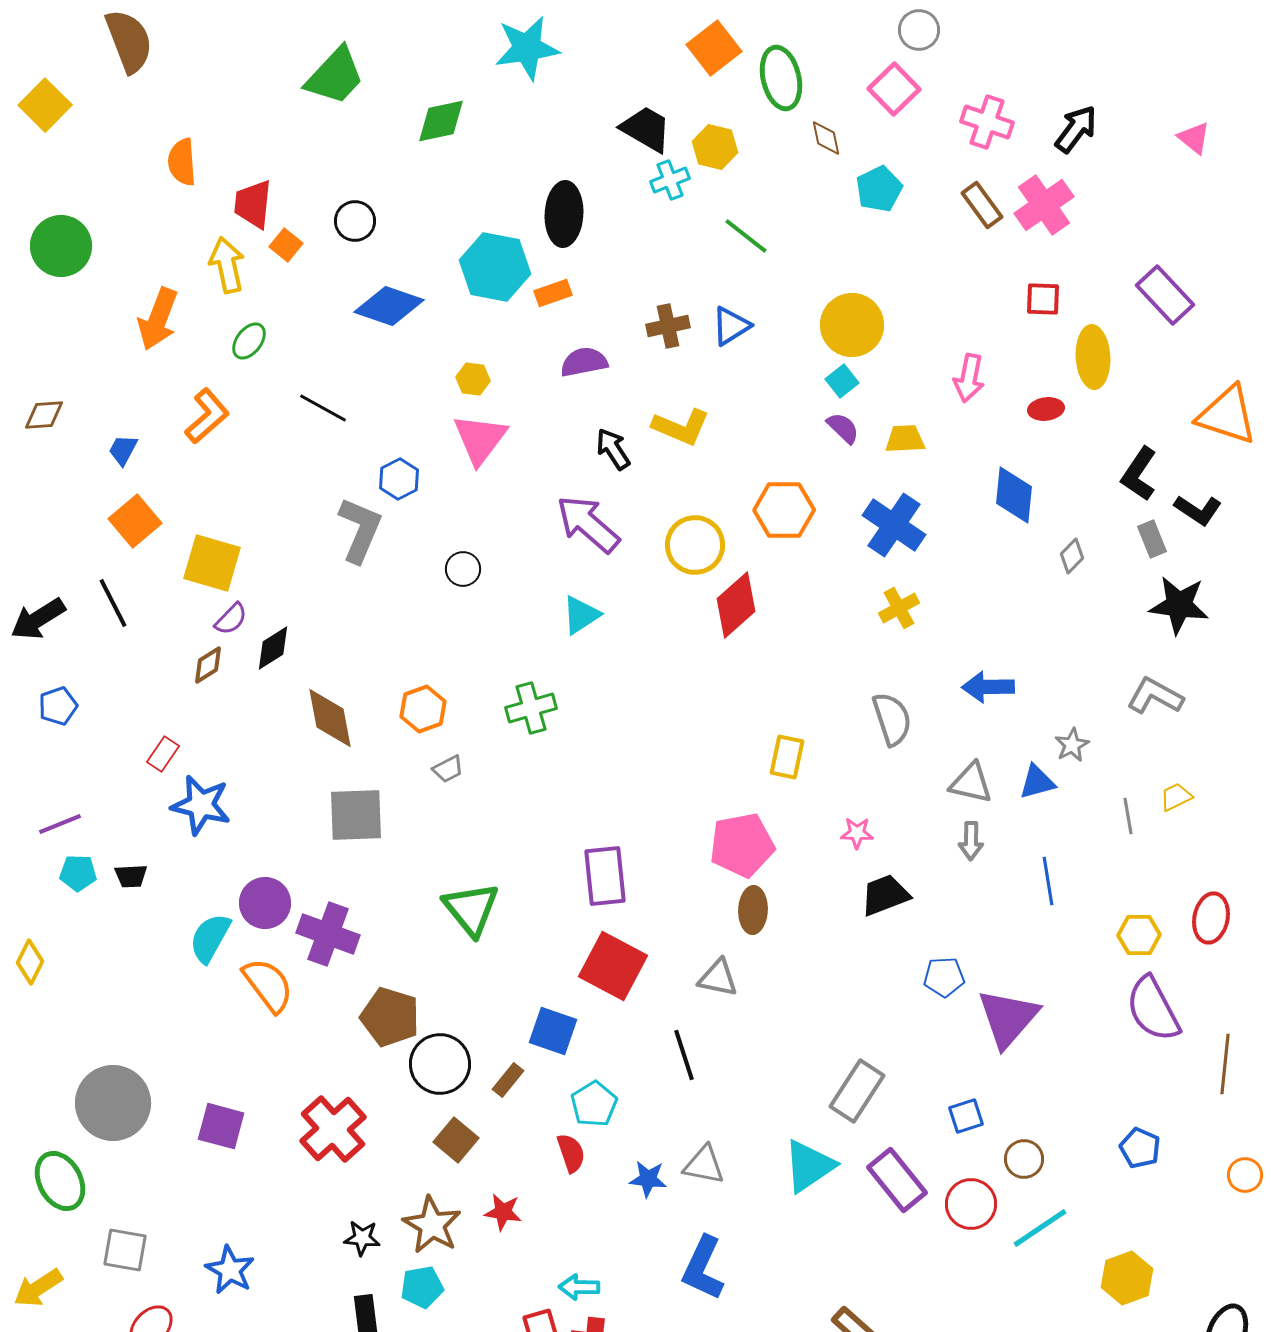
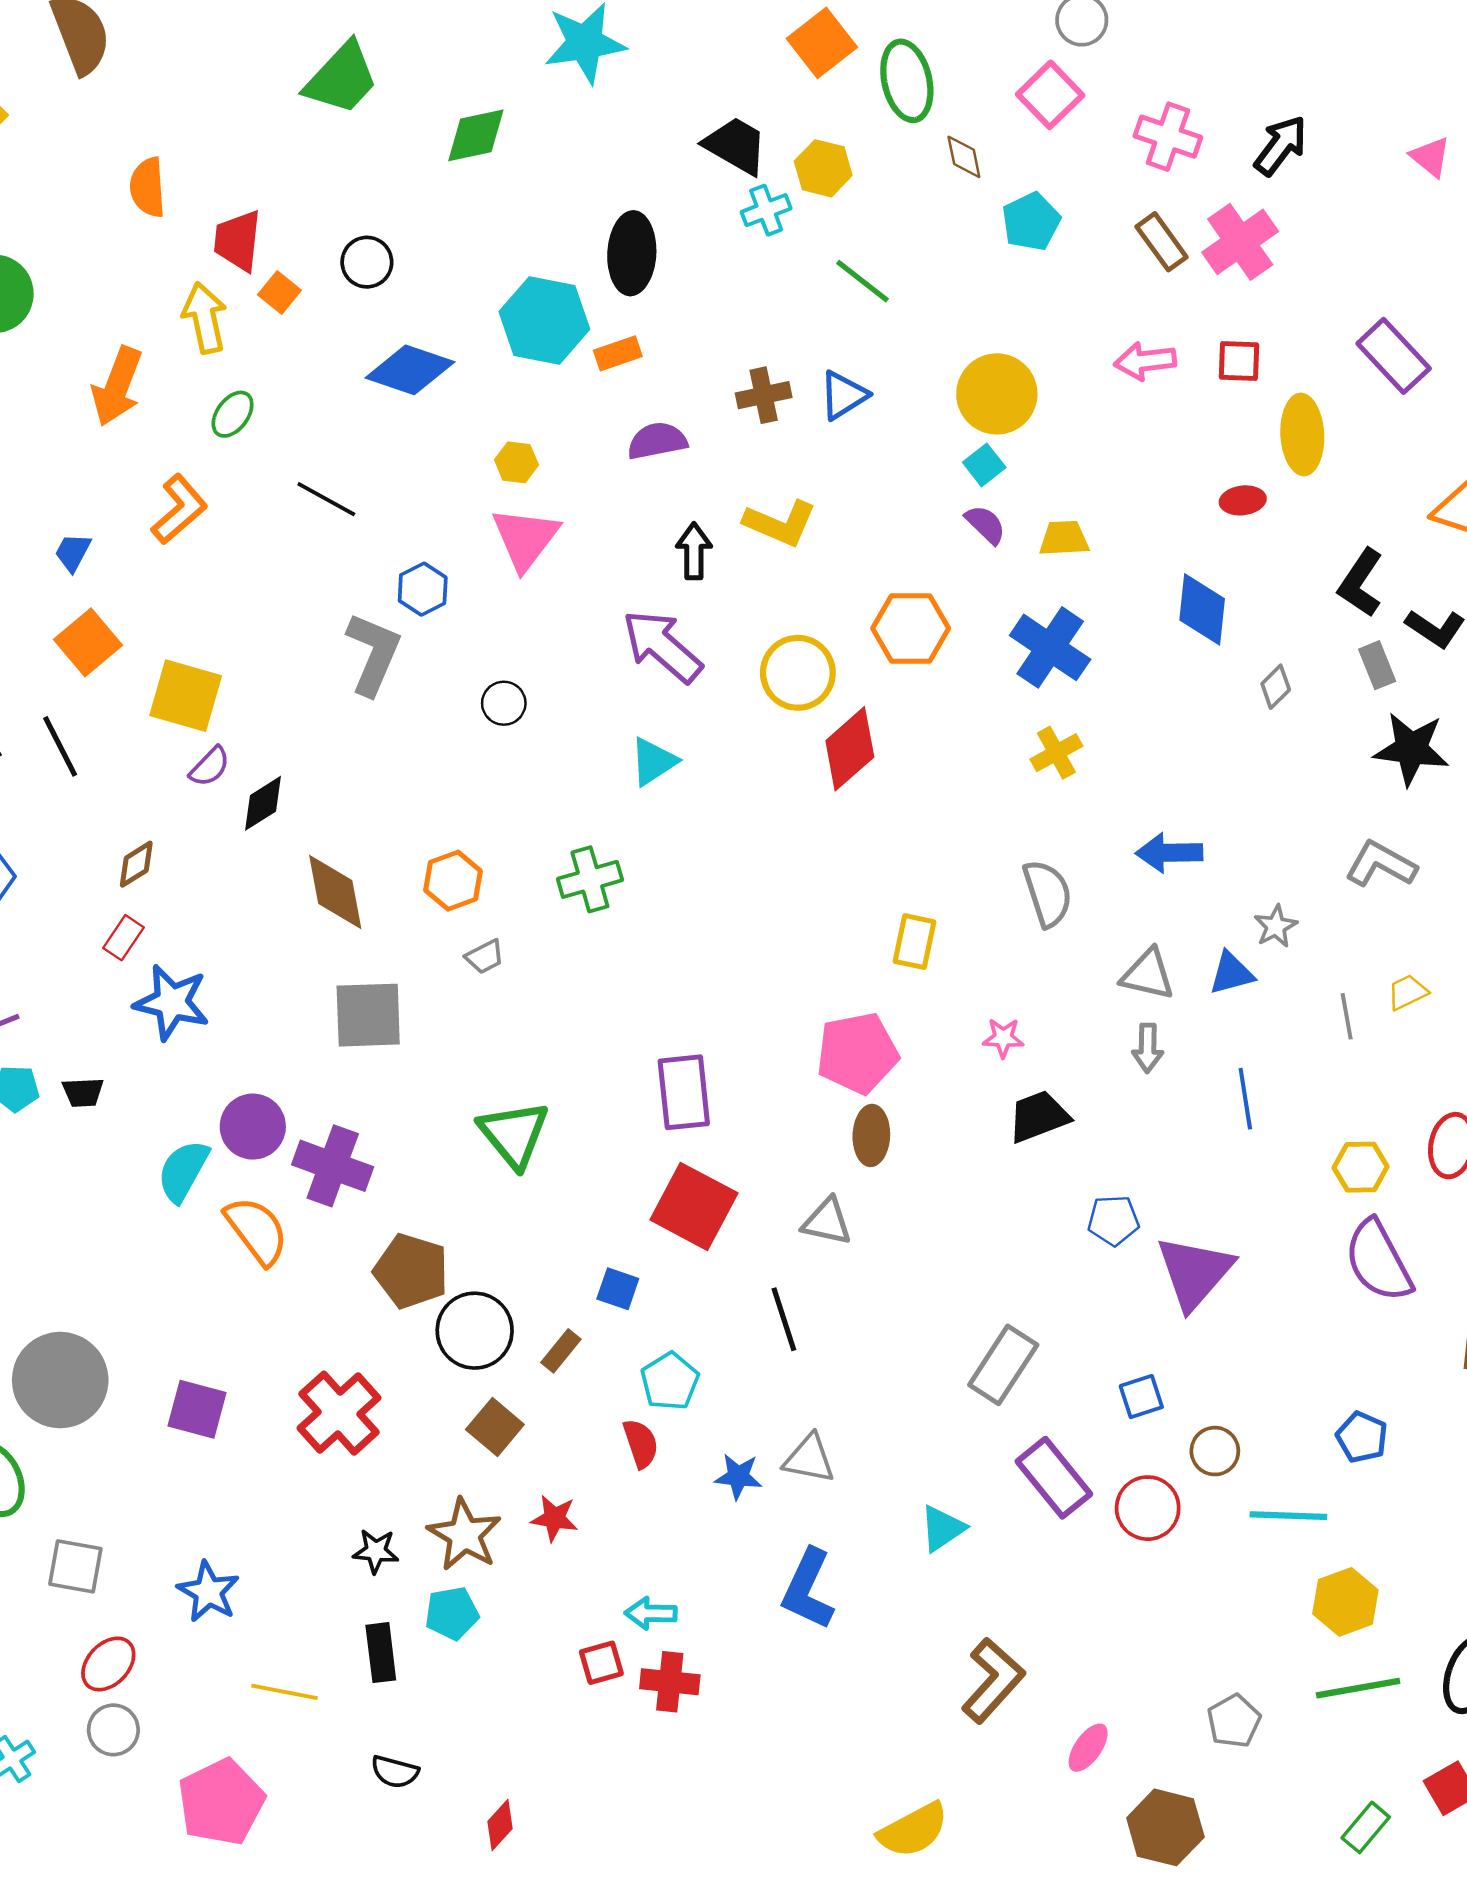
pink arrow: (969, 378) -> (1145, 361), moved, turned 72
black arrow: (613, 449) -> (694, 551), turned 33
brown diamond: (208, 665) -> (136, 864), moved
blue square: (553, 1031) -> (618, 1289), size x0.7
cyan triangle: (809, 1166) -> (942, 1528), moved, size x0.7
cyan line: (1040, 1228) -> (1288, 1516), moved, turned 36

